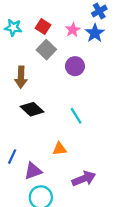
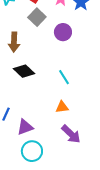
orange triangle: (60, 149) -> (62, 107), moved
purple arrow: (84, 179) -> (71, 134), turned 65

